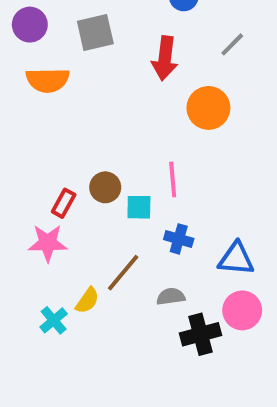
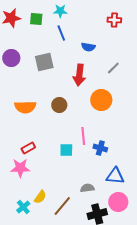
orange semicircle: (48, 80) -> (25, 107), moved
brown circle: (105, 187) -> (59, 105), moved
red rectangle: (64, 203) -> (28, 148), turned 32
blue cross: (179, 239) -> (100, 148), moved
brown line: (123, 273) -> (62, 206), moved
gray semicircle: (171, 297) -> (87, 188), moved

